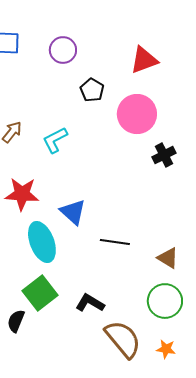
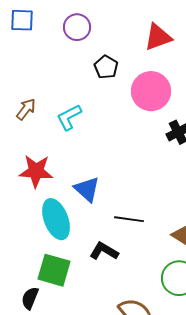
green square: (40, 293) -> (54, 270), turned -36
black L-shape: (90, 303) -> (104, 251), moved

